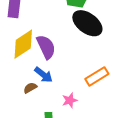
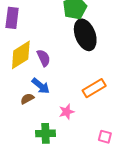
black ellipse: (87, 23) -> (85, 35), turned 32
purple semicircle: (46, 47) -> (44, 58), size x0.7

